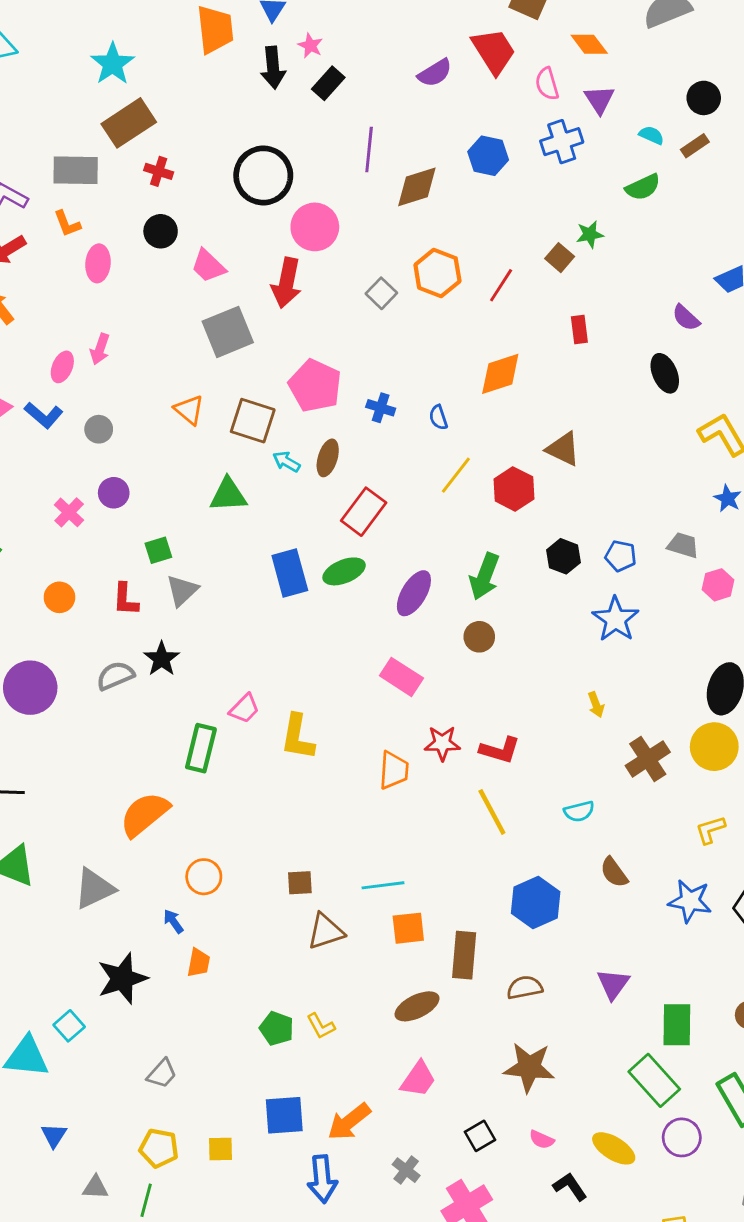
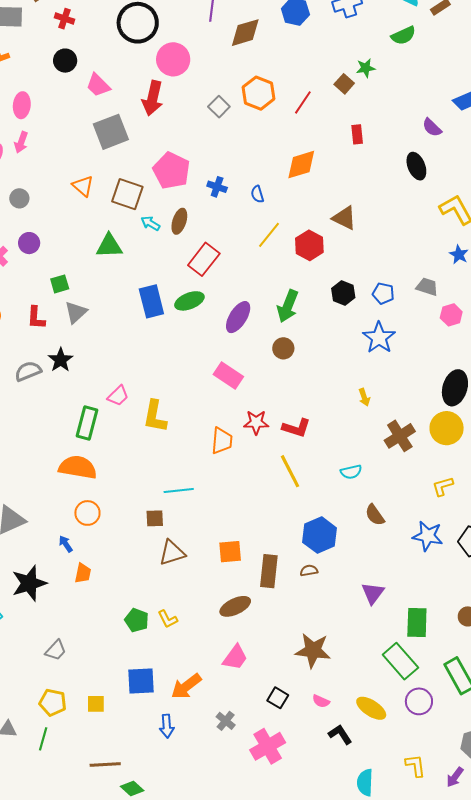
pink ellipse: (98, 263) -> (22, 105), moved
orange semicircle: (145, 814) -> (78, 467), moved, turned 48
cyan line: (383, 885) -> (179, 490), moved
brown semicircle: (525, 987) -> (309, 571), moved, size x0.7
black square: (480, 1136) -> (278, 698), turned -30
blue arrow: (322, 1179) -> (167, 726), size x0.7

